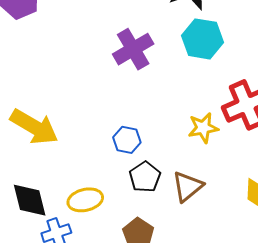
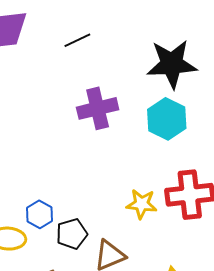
blue hexagon: (127, 140) -> (39, 214), moved

